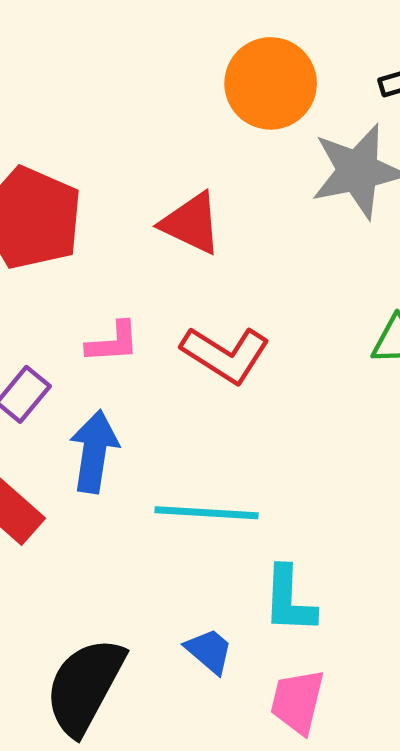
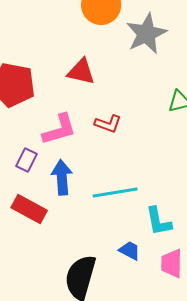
pink L-shape: (113, 342) -> (59, 129), size x1.5
red L-shape: (225, 355) -> (108, 124), size x0.7

